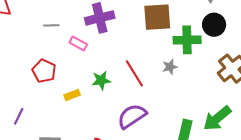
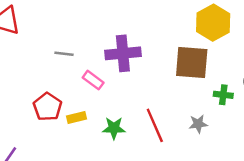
green cross: (187, 40) -> (223, 95), size x0.6
yellow rectangle: (72, 95) -> (76, 117), moved

